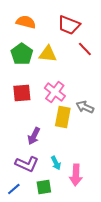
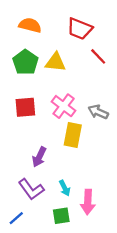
gray arrow: (85, 107) -> (98, 112), moved
purple L-shape: (27, 164) -> (31, 189), turned 30
green square: (44, 187) -> (61, 216), moved

